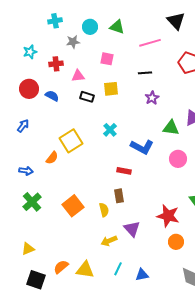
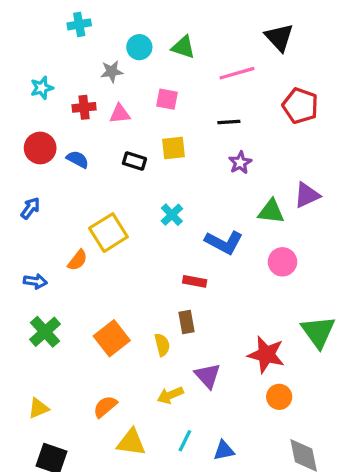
cyan cross: (55, 21) -> (79, 24), moved
pink triangle: (78, 76) -> (120, 114), moved
orange semicircle: (61, 267) -> (105, 407), moved

